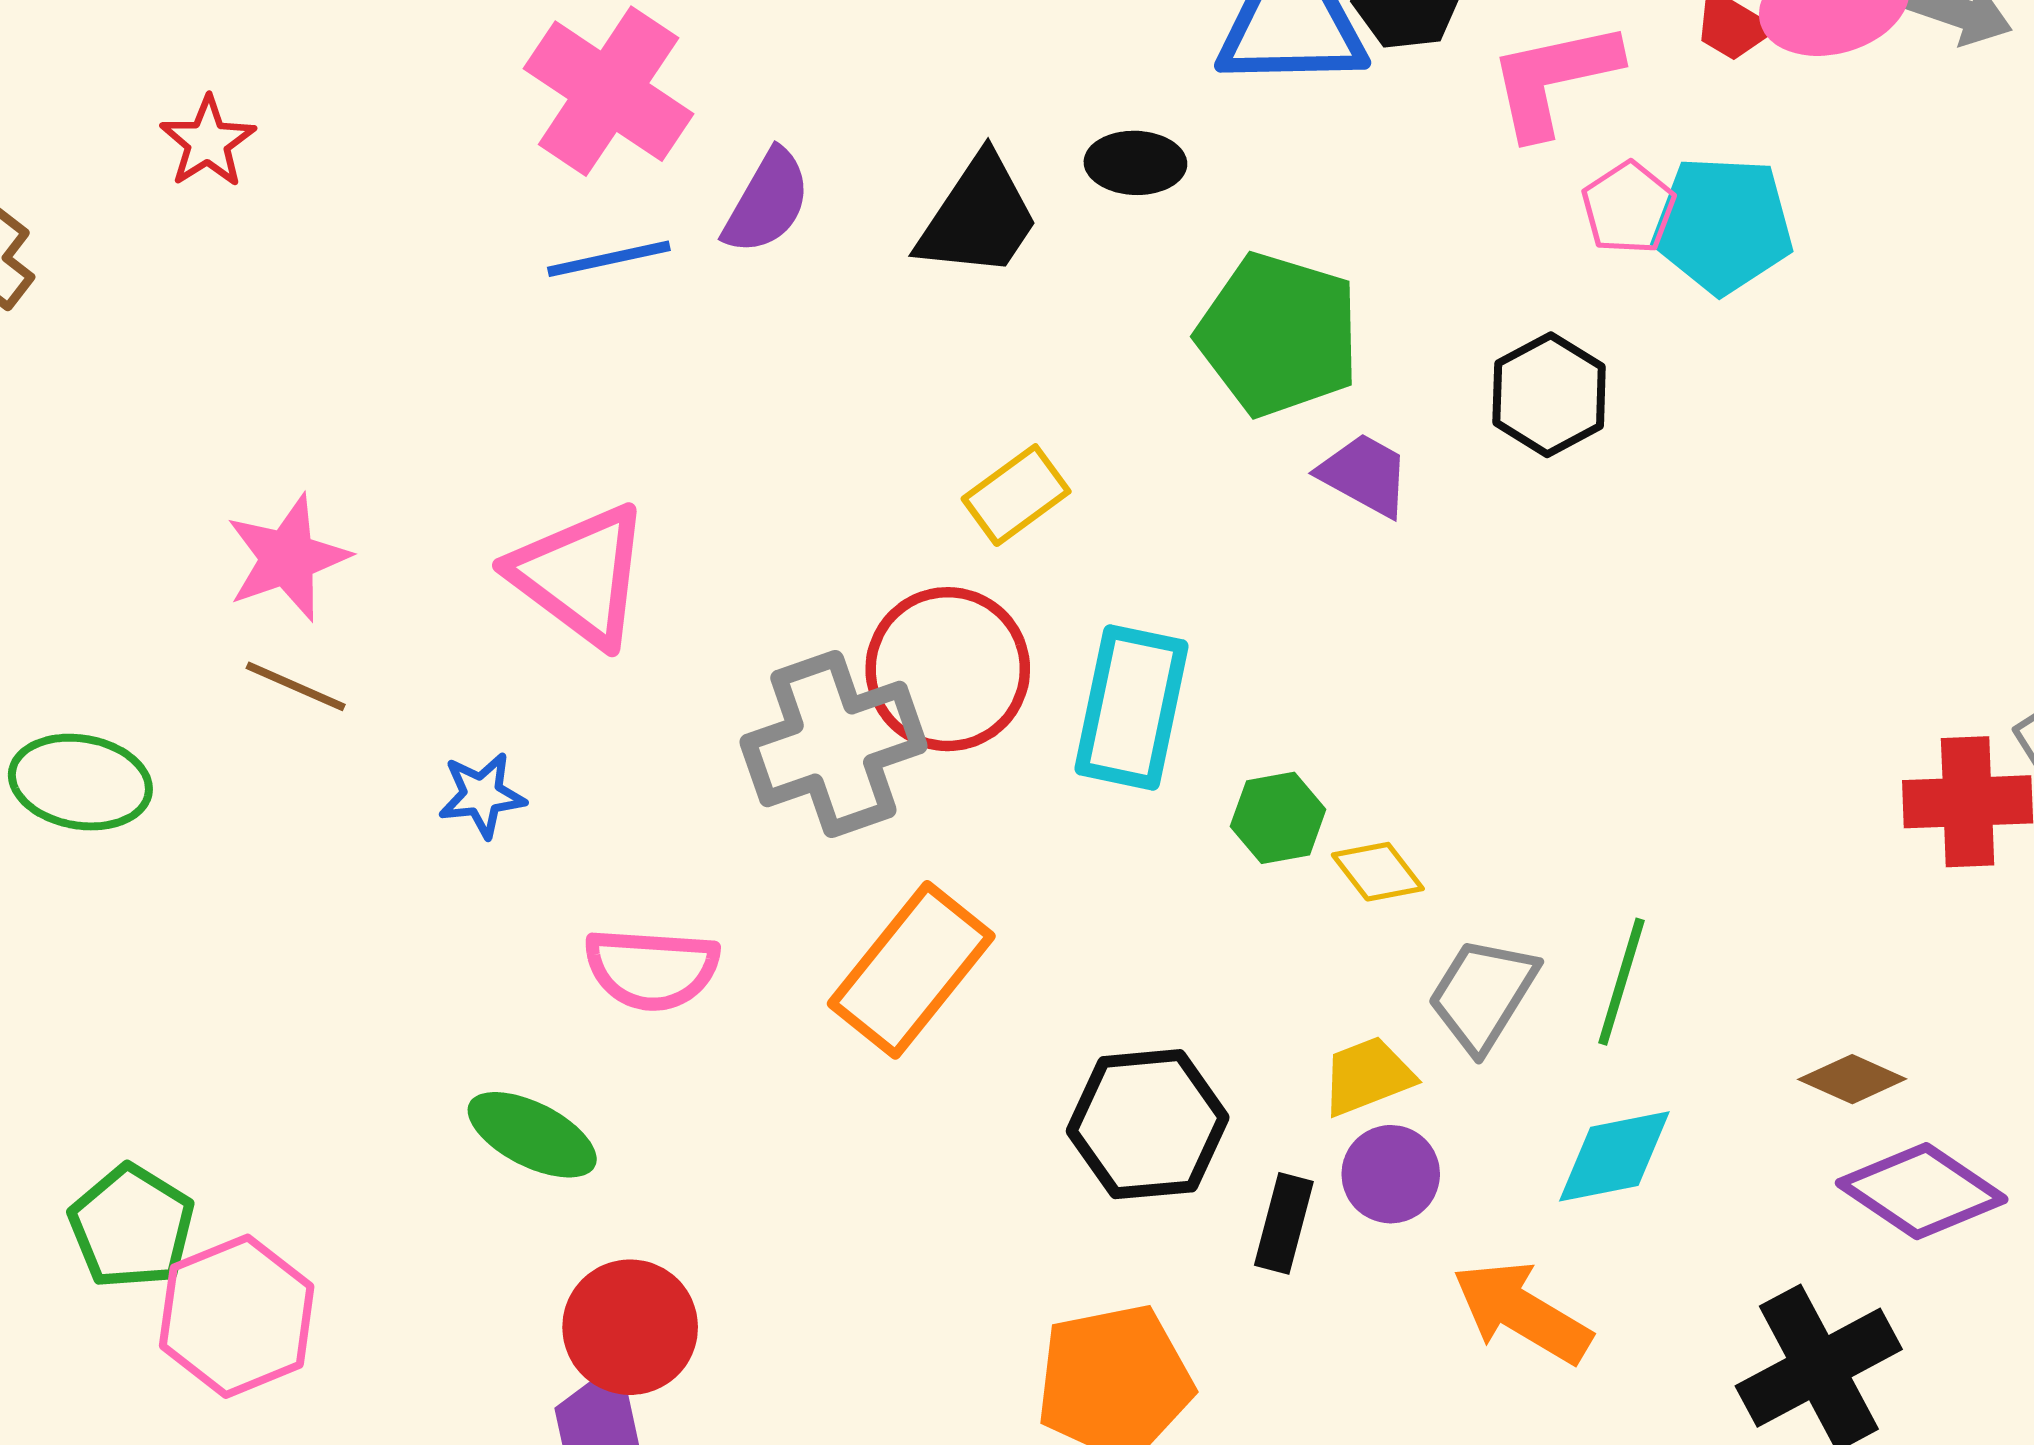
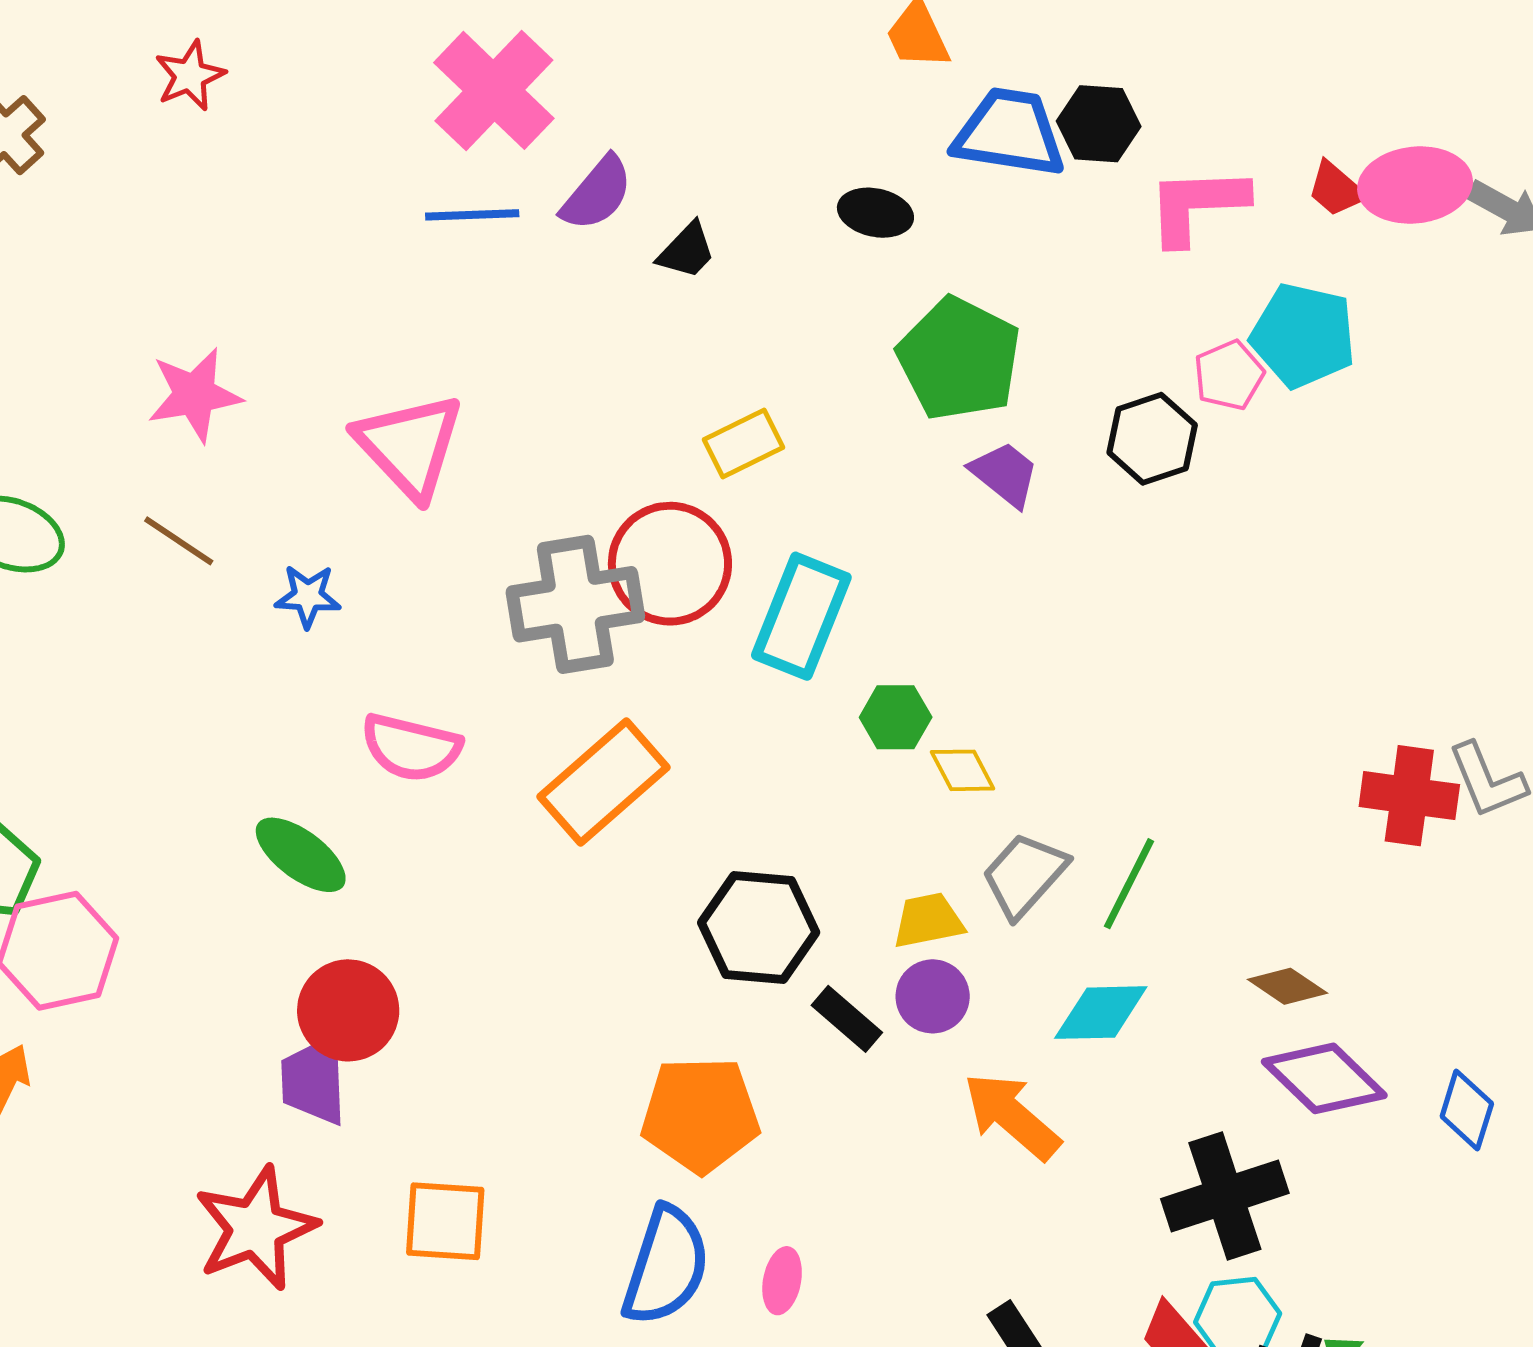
pink pentagon: (1629, 208) -> (1229, 375), moved
black trapezoid: (978, 217) -> (687, 251), moved, size x0.6
brown line: (296, 686) -> (179, 541), moved
black rectangle: (1284, 1223) -> (847, 1019), turned -74

